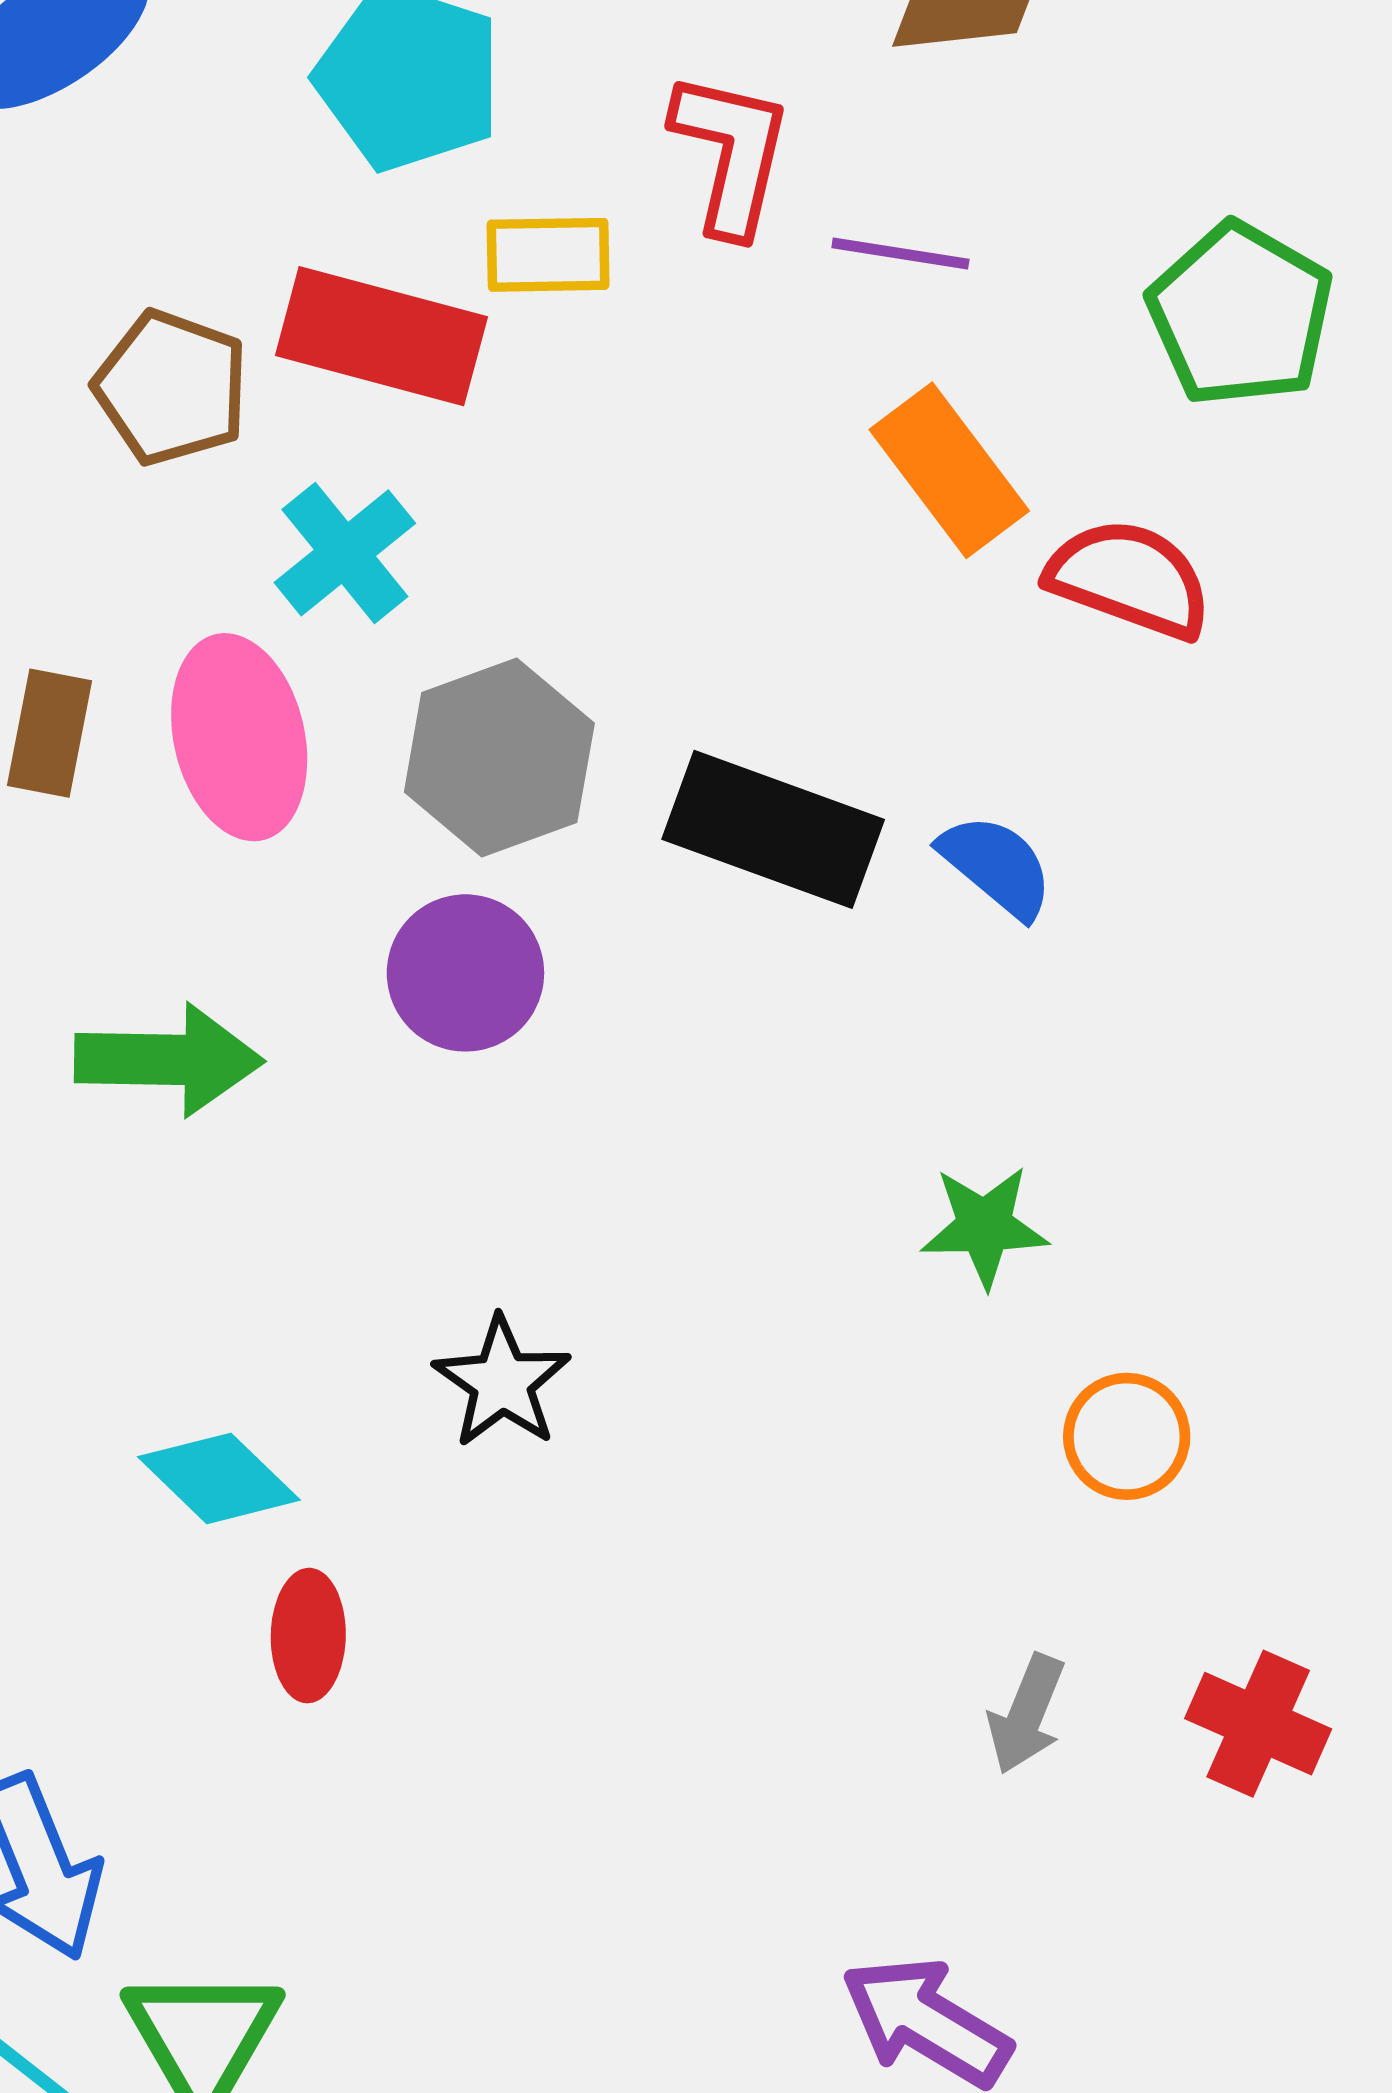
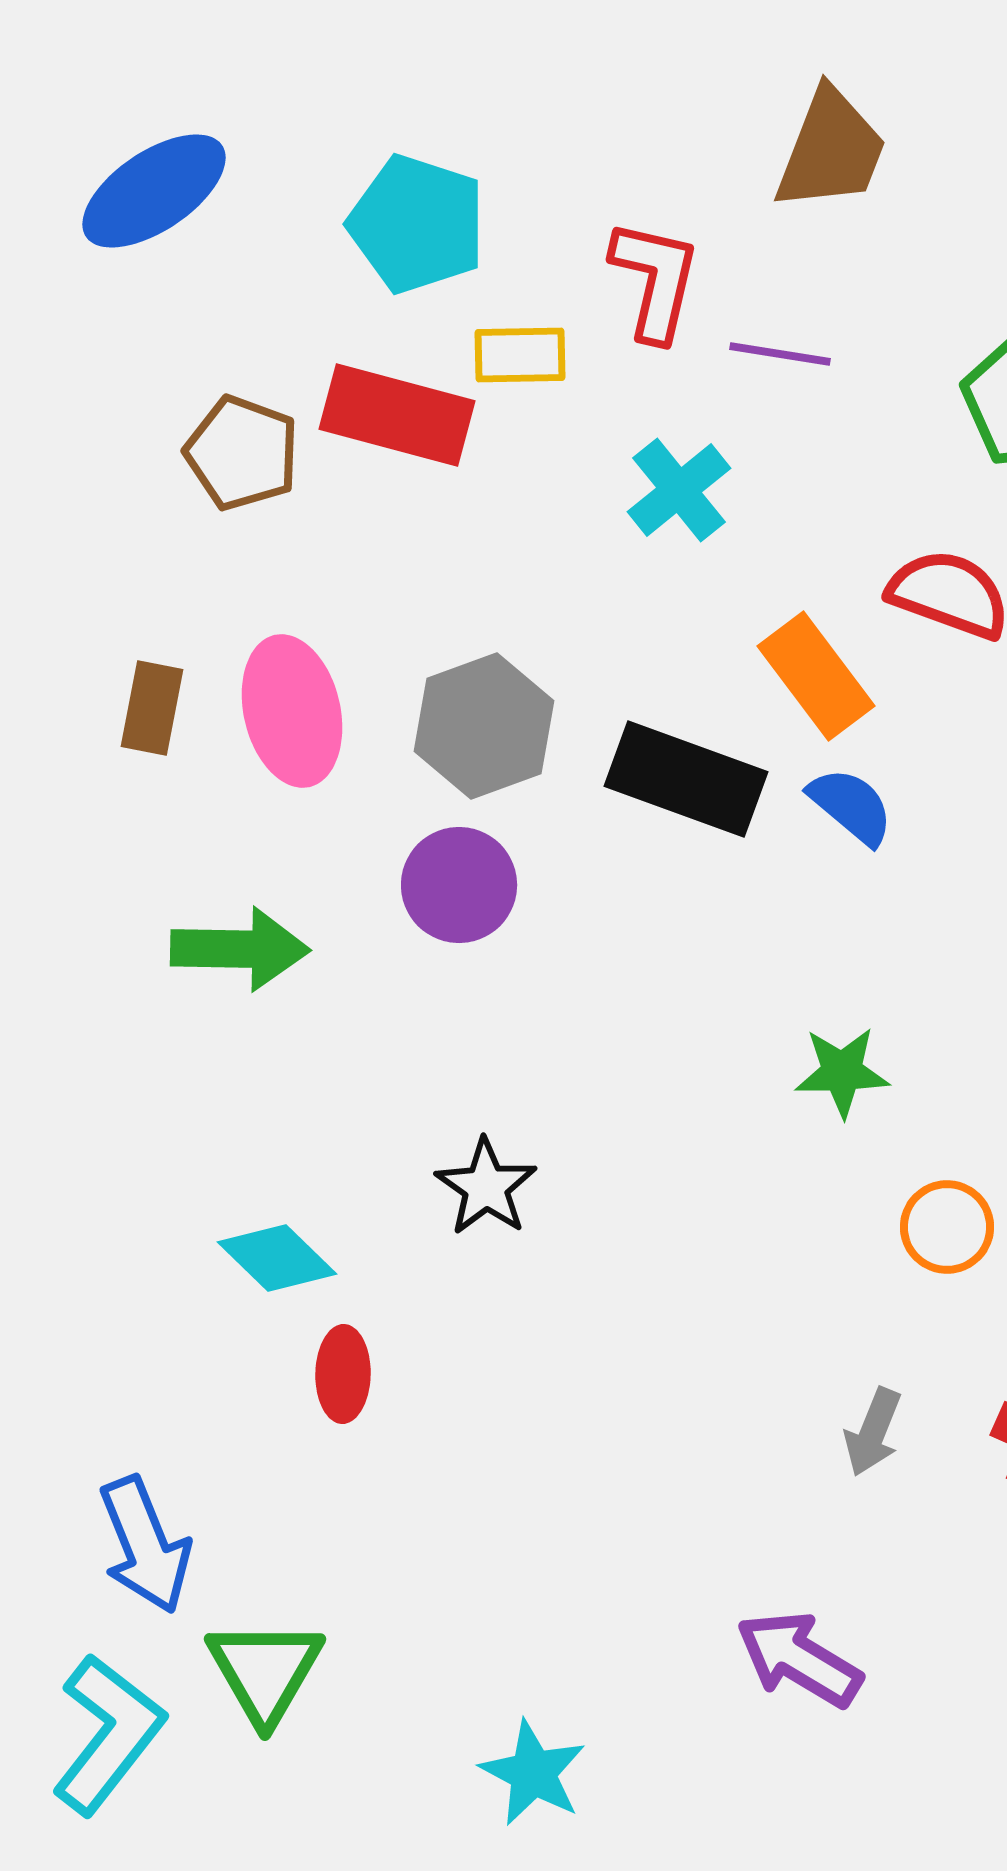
orange rectangle: (949, 470) -> (816, 676), moved
cyan cross: (345, 553) -> (679, 490), moved

